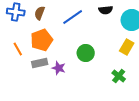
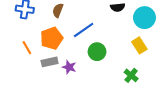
brown semicircle: (40, 13) -> (58, 10), moved
blue line: (73, 17) -> (84, 30), moved
yellow rectangle: (127, 47) -> (139, 45), turned -63

